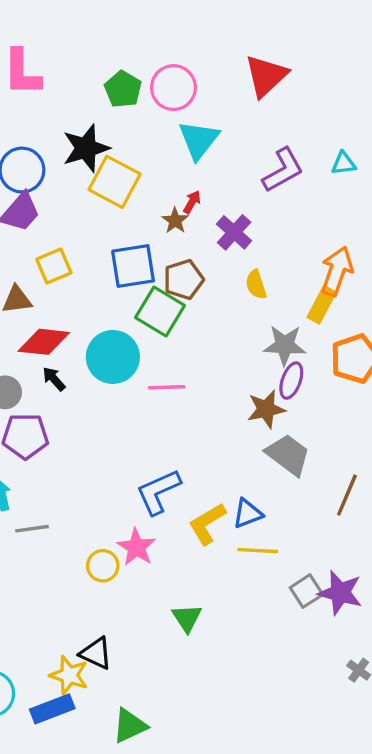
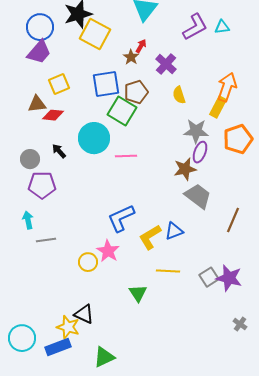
cyan triangle: (344, 163) -> (222, 27), moved
red diamond: (44, 342) -> (53, 115), moved, size x0.7
yellow line: (258, 551) -> (168, 271), moved

